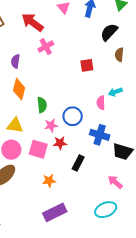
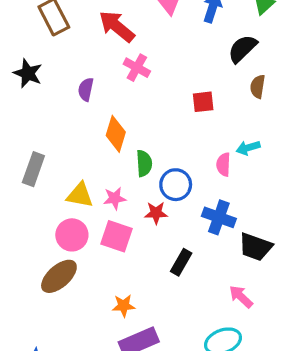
pink cross: (46, 47) -> (137, 68), turned -35
orange diamond: (19, 89) -> (116, 134), moved
green semicircle: (42, 105) -> (144, 163), moved
pink star: (51, 125) -> (115, 198), moved
red star: (60, 143) -> (156, 213), moved
orange star: (49, 181) -> (124, 306), moved

